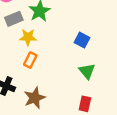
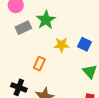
yellow star: (28, 37) -> (61, 45), moved

